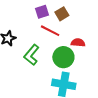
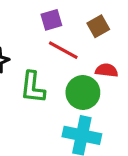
brown square: (62, 14) -> (98, 26), moved
green L-shape: (32, 55) -> (33, 87), turned -35

